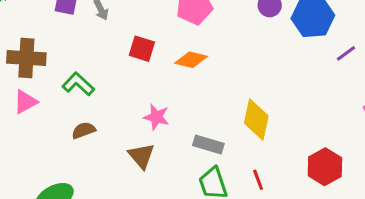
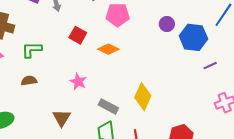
green L-shape: (78, 84) -> (32, 50), turned -55
brown triangle: (141, 156) -> (62, 118), moved

